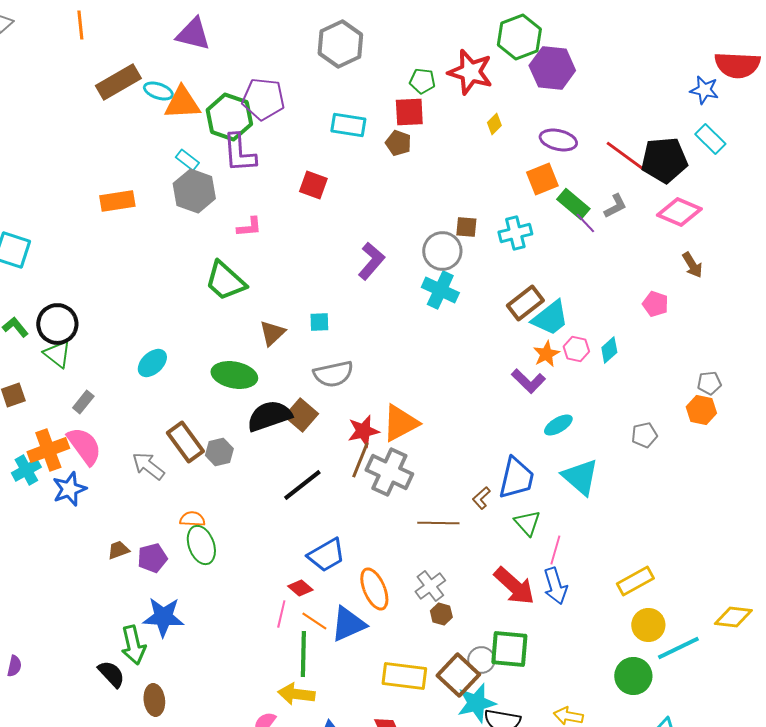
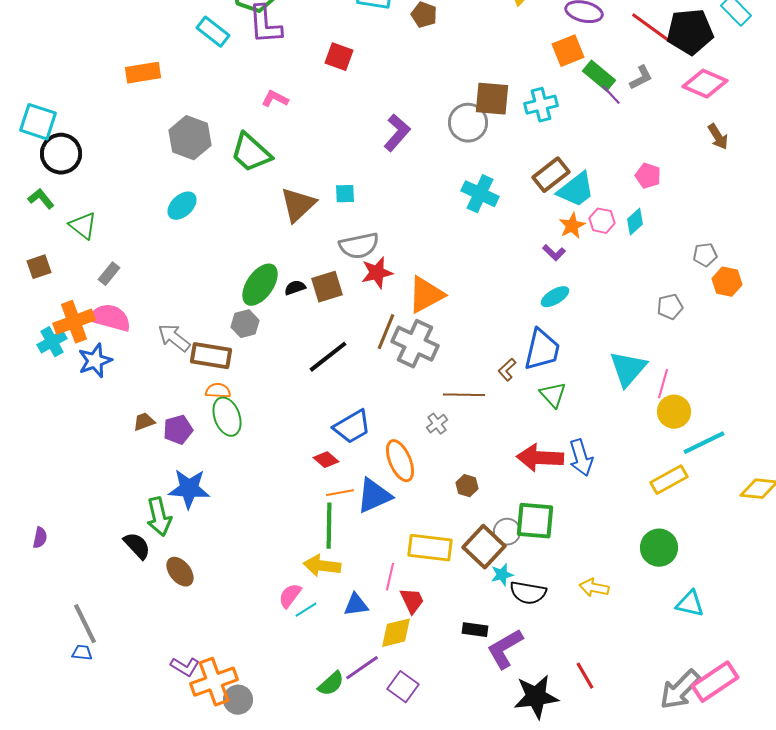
cyan rectangle: (187, 160) -> (213, 32), size x1.4
gray hexagon: (194, 191) -> (190, 138), moved
pink L-shape: (249, 227) -> (275, 99), turned -148
brown square: (466, 227) -> (492, 99), size x1.6
cyan cross: (440, 290) -> (480, 194), moved
pink pentagon: (655, 304) -> (648, 176), moved
black circle: (57, 324) -> (61, 154), moved
brown triangle: (272, 333) -> (298, 205), size x1.4
cyan ellipse: (152, 363) -> (182, 206), moved
green ellipse: (234, 375) -> (260, 285), moved, turned -66
purple L-shape: (528, 381) -> (554, 253), size x0.7
gray pentagon: (709, 383) -> (705, 255), moved
brown square: (301, 415) -> (327, 287), turned 32
black semicircle: (269, 416) -> (295, 288), size x0.5
cyan ellipse: (558, 425) -> (555, 297), moved
red star: (363, 431) -> (377, 273), moved
brown rectangle: (185, 442) -> (211, 356), moved, turned -45
pink semicircle: (84, 446) -> (110, 318), turned -39
cyan triangle: (580, 477) -> (628, 369), moved, turned 30
pink line: (555, 550) -> (663, 384), moved
yellow rectangle: (635, 581) -> (669, 480), moved
gray cross: (430, 586) -> (437, 424), moved, size x0.7
red arrow: (514, 586) -> (540, 458), turned 141
pink line: (281, 614) -> (390, 577), moved
orange line: (314, 621) -> (340, 493), turned -44
yellow circle: (648, 625) -> (674, 412), moved
cyan line: (678, 648) -> (704, 443), moved
brown ellipse: (154, 700) -> (180, 572), turned -32
cyan star: (476, 703) -> (502, 575), size x0.6

